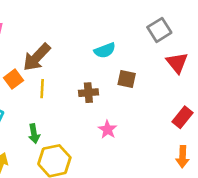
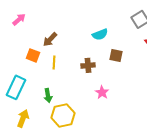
brown arrow: (37, 57) -> (50, 39), size x0.7
orange square: (13, 79) -> (33, 55), turned -32

